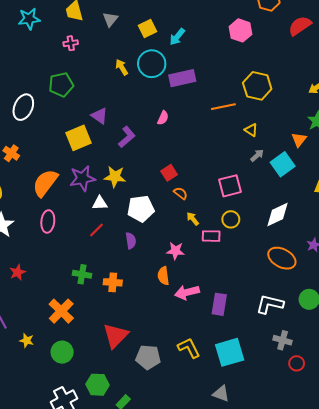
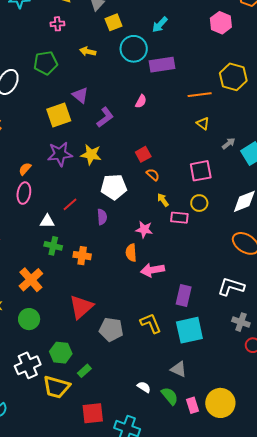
yellow square: (148, 29) -> (113, 22), moved
yellow arrow: (122, 67) -> (88, 51), moved, turned -49
yellow triangle: (251, 130) -> (203, 123), moved
orange semicircle: (45, 183) -> (25, 169), moved, size x0.5
white triangle: (100, 203) -> (47, 221), moved
purple rectangle: (219, 304) -> (184, 296), moved

